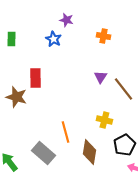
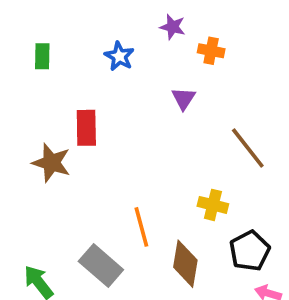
purple star: (66, 20) -> (173, 27), moved
purple triangle: (100, 77) -> (184, 98), moved

